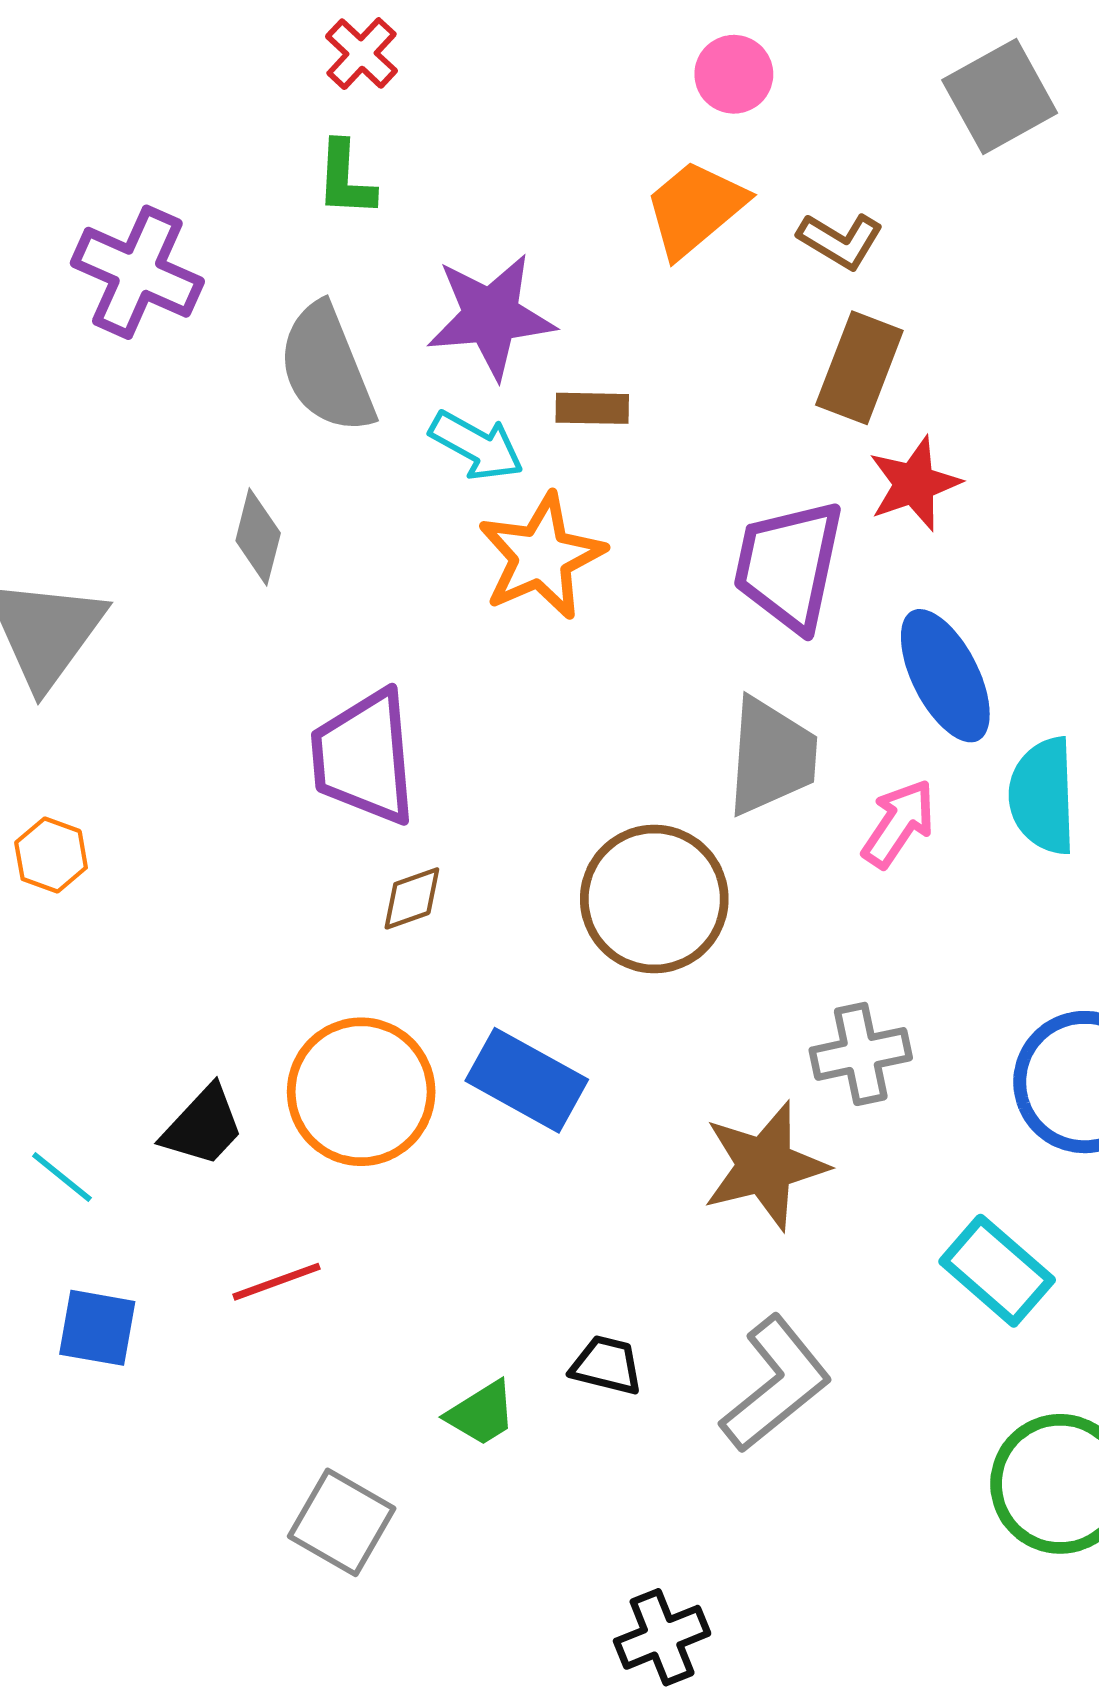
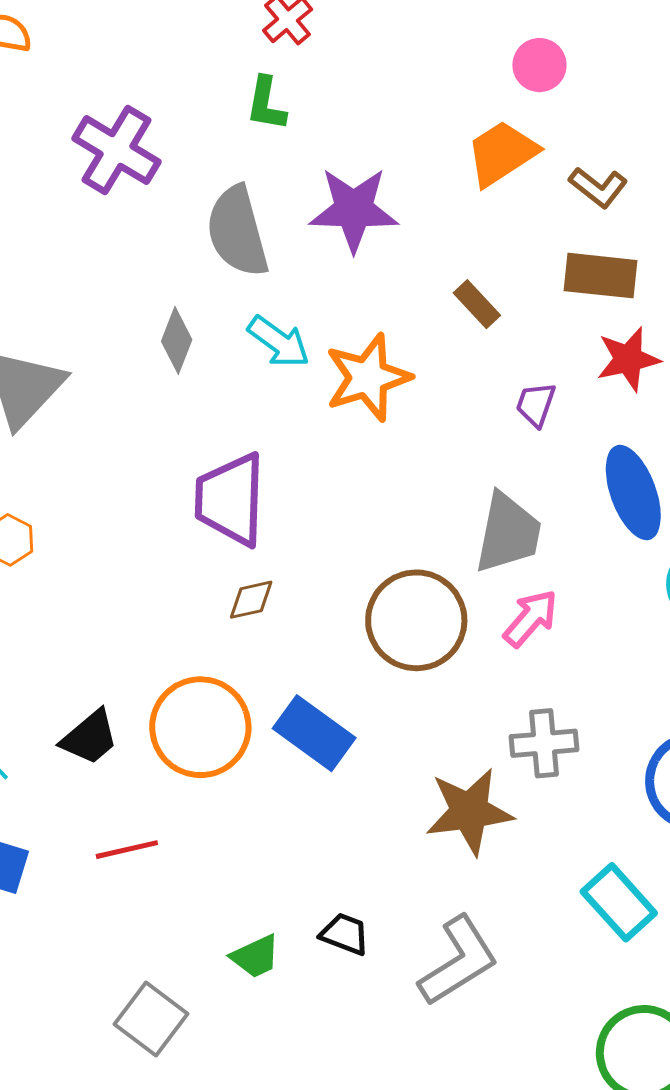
brown rectangle: (859, 368) -> (601, 276), turned 68
brown rectangle: (592, 408) -> (477, 304), moved, turned 39
cyan arrow: (477, 446) -> (279, 342), moved
purple trapezoid: (789, 565) -> (536, 404), size x0.5
pink arrow: (899, 823) -> (531, 618), moved

